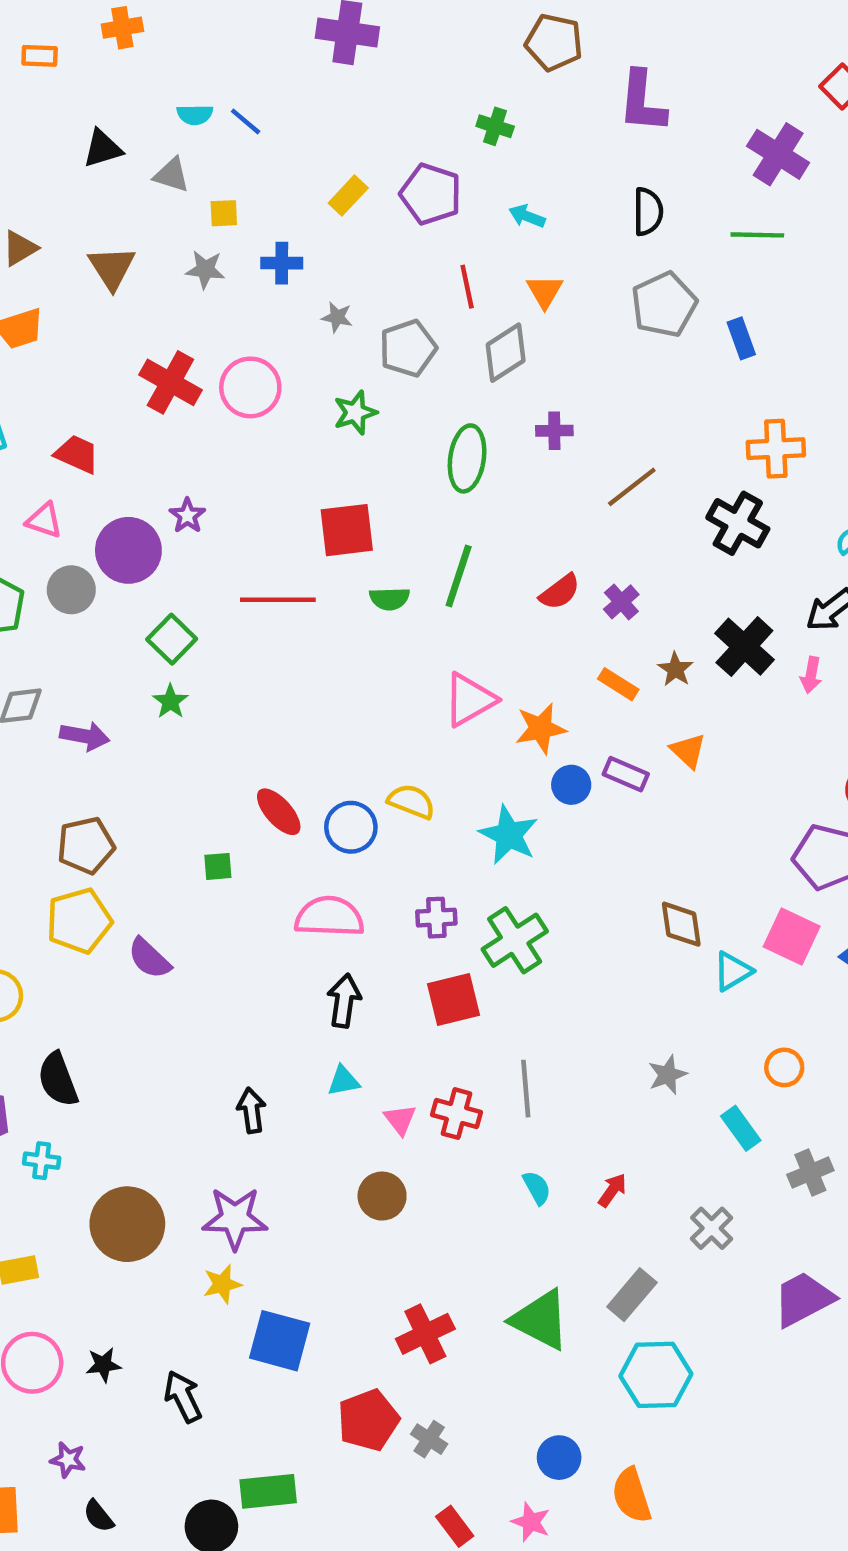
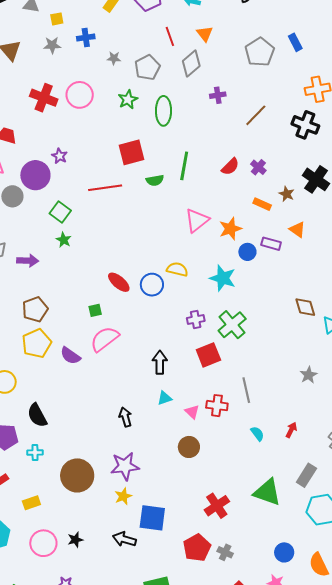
gray pentagon: (664, 305) -> (260, 52), moved
green ellipse: (467, 458) -> (163, 111), moved
pink semicircle: (329, 917) -> (105, 339), moved, turned -32
black arrow: (183, 1397) -> (124, 539), moved, turned -40

